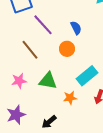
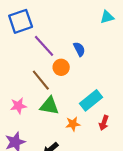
orange circle: (67, 49) -> (61, 67), moved
brown line: (30, 50) -> (41, 80), moved

